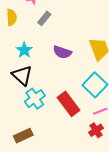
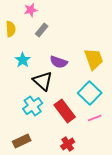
black triangle: (22, 75) -> (43, 81), moved
red cross: (96, 130) -> (68, 144), moved

